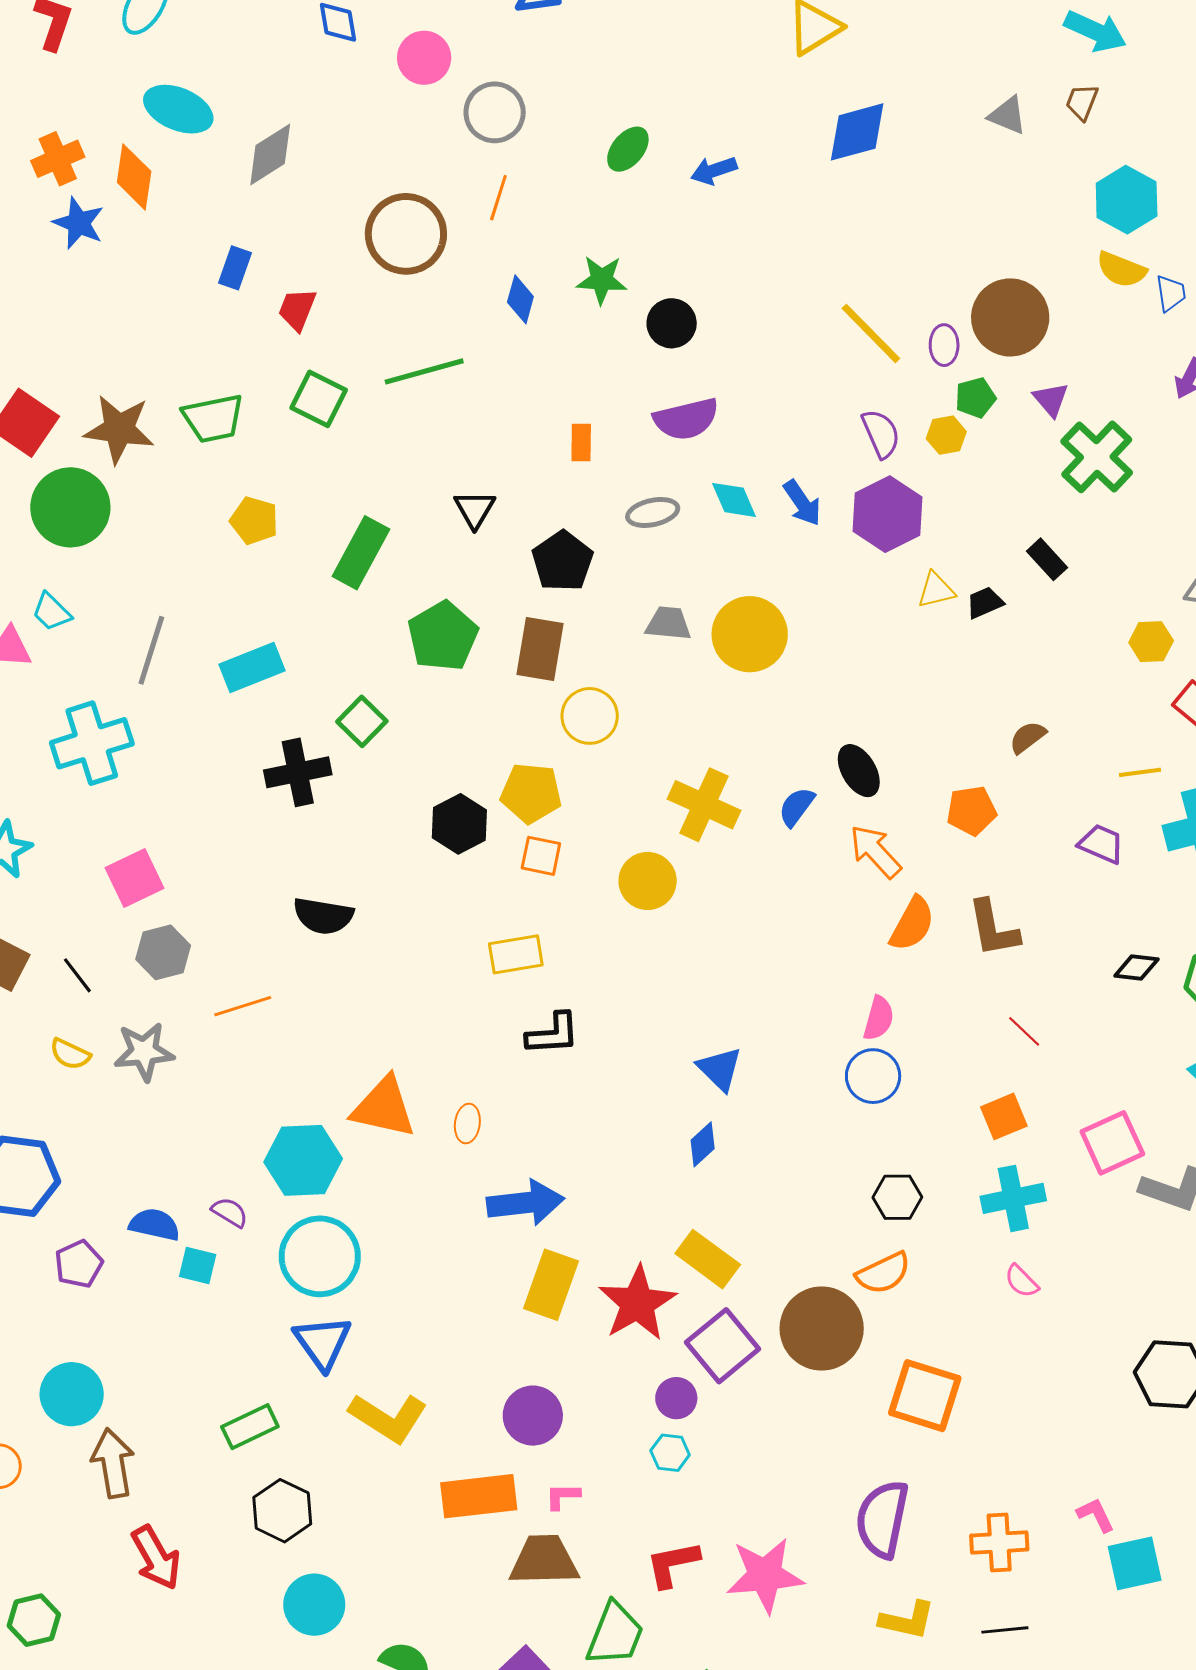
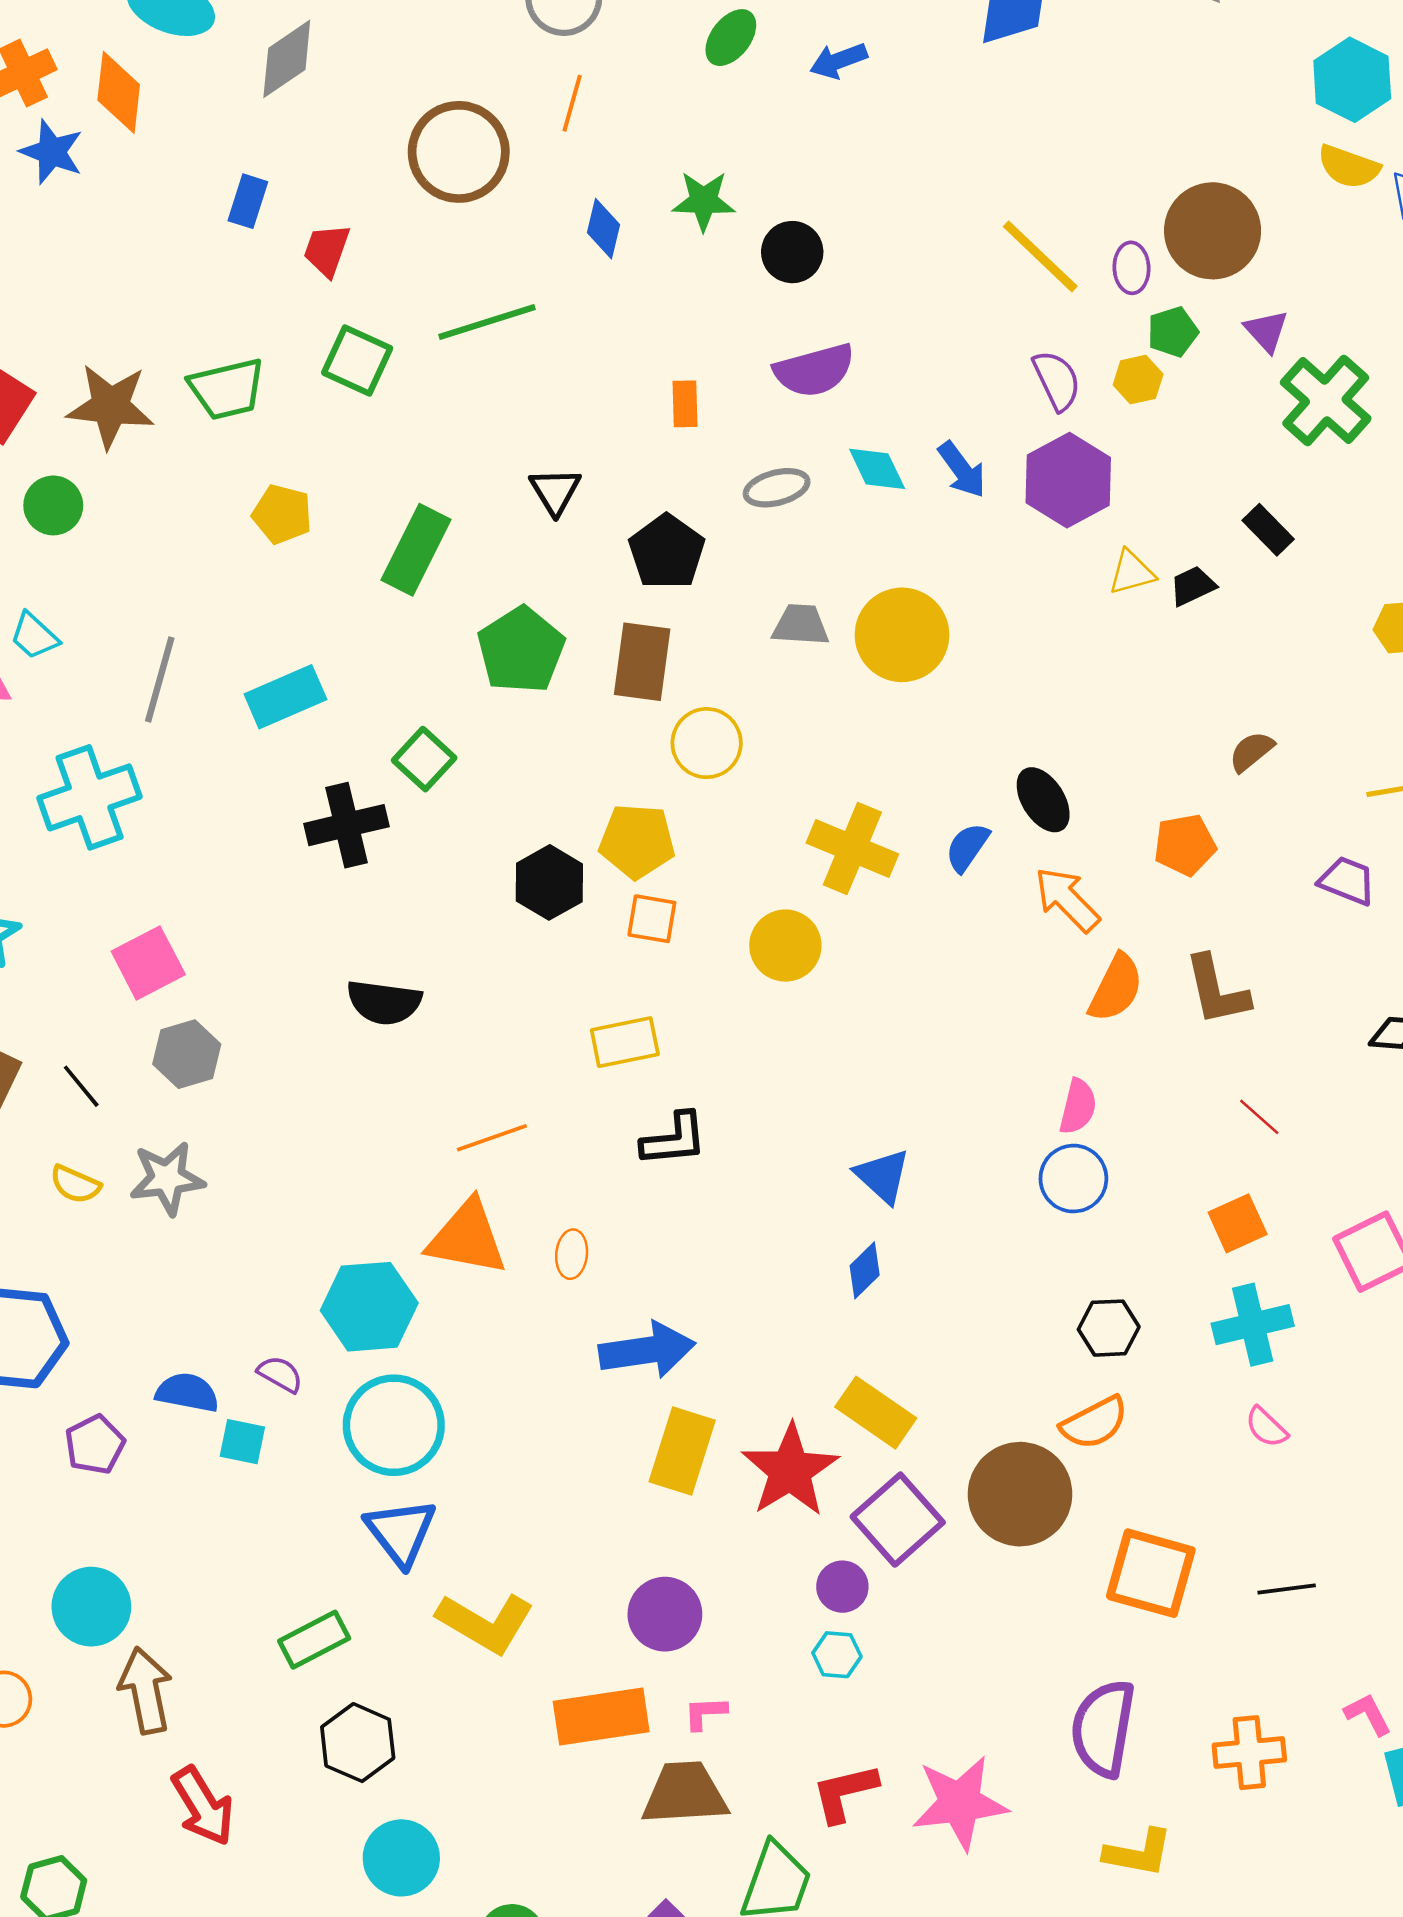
green circle: (70, 507) -> (53, 505), size x0.6
orange line: (243, 1006) -> (492, 1138), moved
black line: (1005, 1630) -> (1287, 1589), moved

